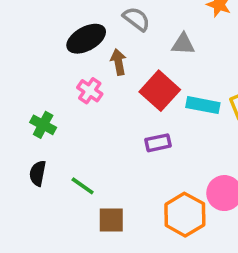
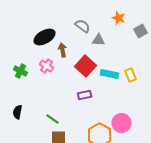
gray semicircle: (136, 19) -> (83, 26), moved
green cross: (43, 125) -> (21, 71), moved
green line: (83, 186) -> (53, 119), moved

